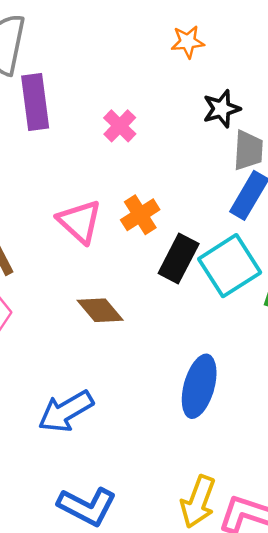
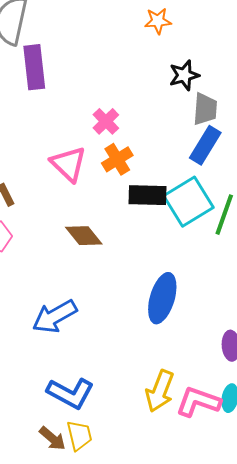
pink cross: (120, 126) -> (106, 121), moved
black rectangle: (179, 259) -> (148, 195), turned 63

